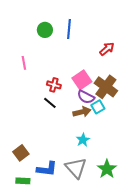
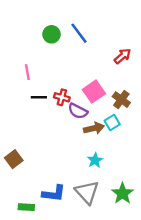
blue line: (69, 29) -> (79, 33), turned -42
brown cross: (106, 87) -> (121, 100), size x0.7
purple semicircle: (86, 97) -> (78, 111), moved
black line: (50, 103) -> (39, 97), moved, turned -40
brown square: (21, 153) -> (14, 159), moved

